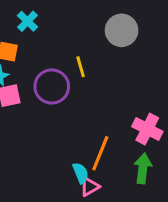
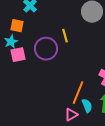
cyan semicircle: (81, 173) -> (87, 106), moved

